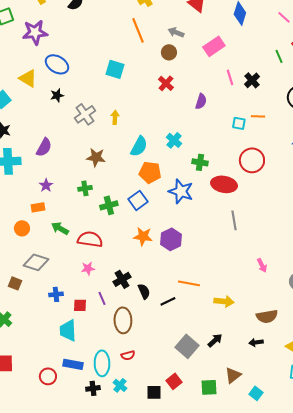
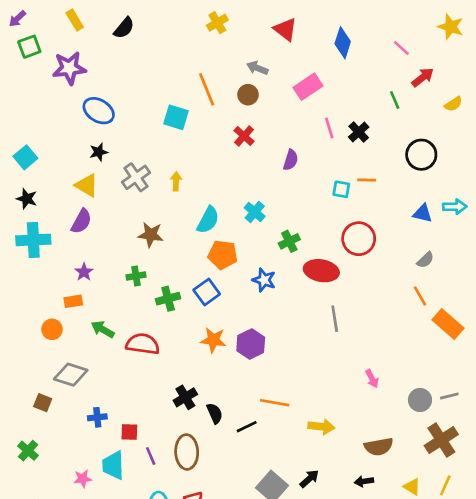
orange line: (138, 30) -> (207, 89), moved
yellow triangle: (28, 78) -> (87, 185), moved
green cross: (200, 162) -> (289, 241), turned -35
blue star: (181, 191) -> (264, 280), size x0.7
pink star: (88, 268) -> (83, 479), moved
purple line: (102, 298) -> (151, 456), moved

